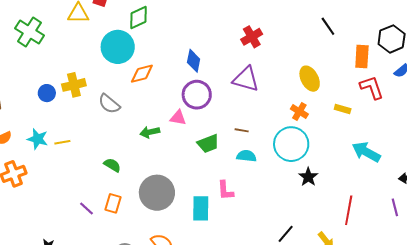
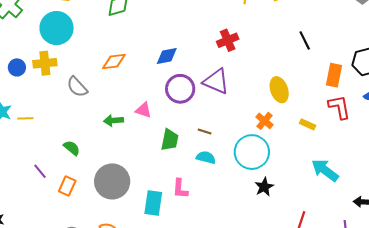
cyan circle: (118, 47) -> (57, 28), moved
blue diamond: (194, 61) -> (167, 56), turned 60
purple circle: (197, 95) -> (180, 89), moved
green trapezoid: (208, 143) -> (170, 140), turned -65
purple line: (87, 208) -> (40, 171), moved

